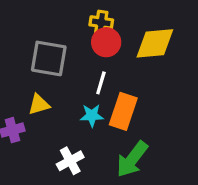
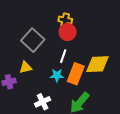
yellow diamond: (155, 43) -> (97, 64), moved
gray square: (49, 58) -> (33, 40), turned 30

